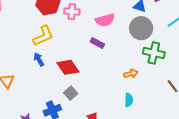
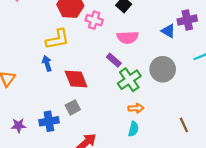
gray circle: (141, 28) -> (163, 69), moved
green cross: (154, 53) -> (129, 80), moved, turned 30
orange arrow: (131, 74) -> (136, 108), moved

